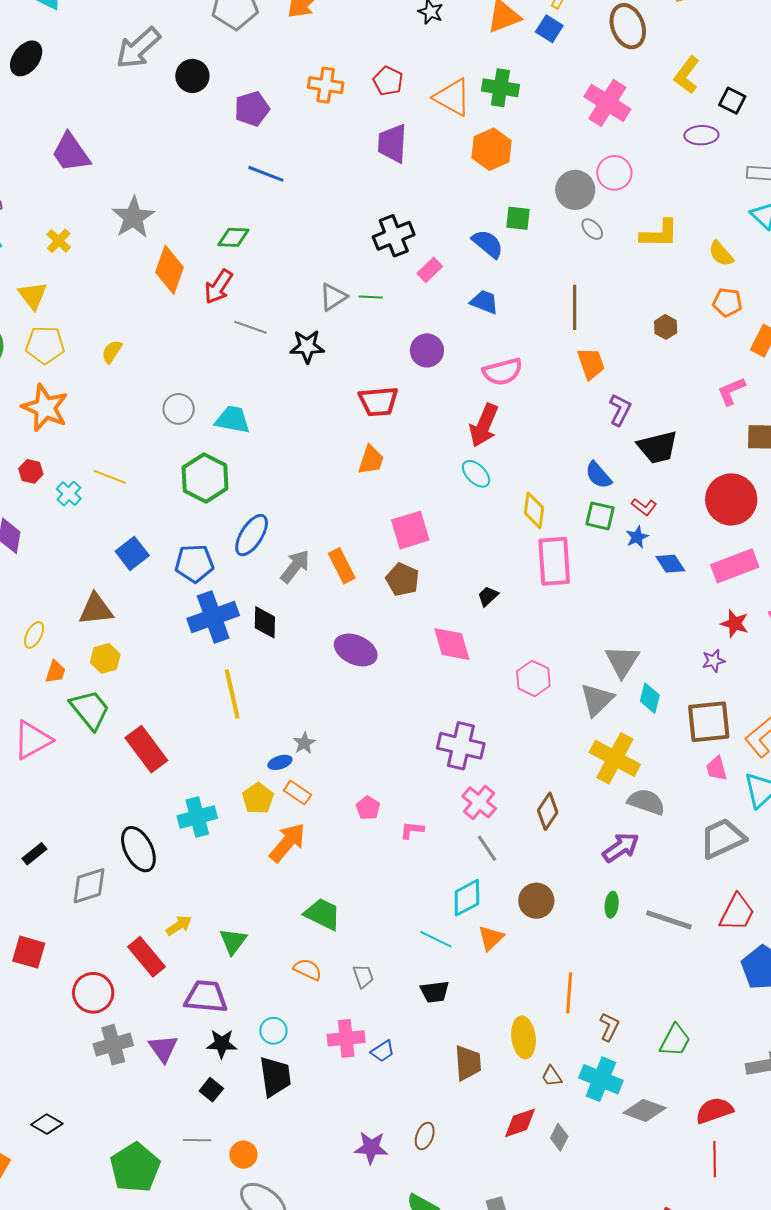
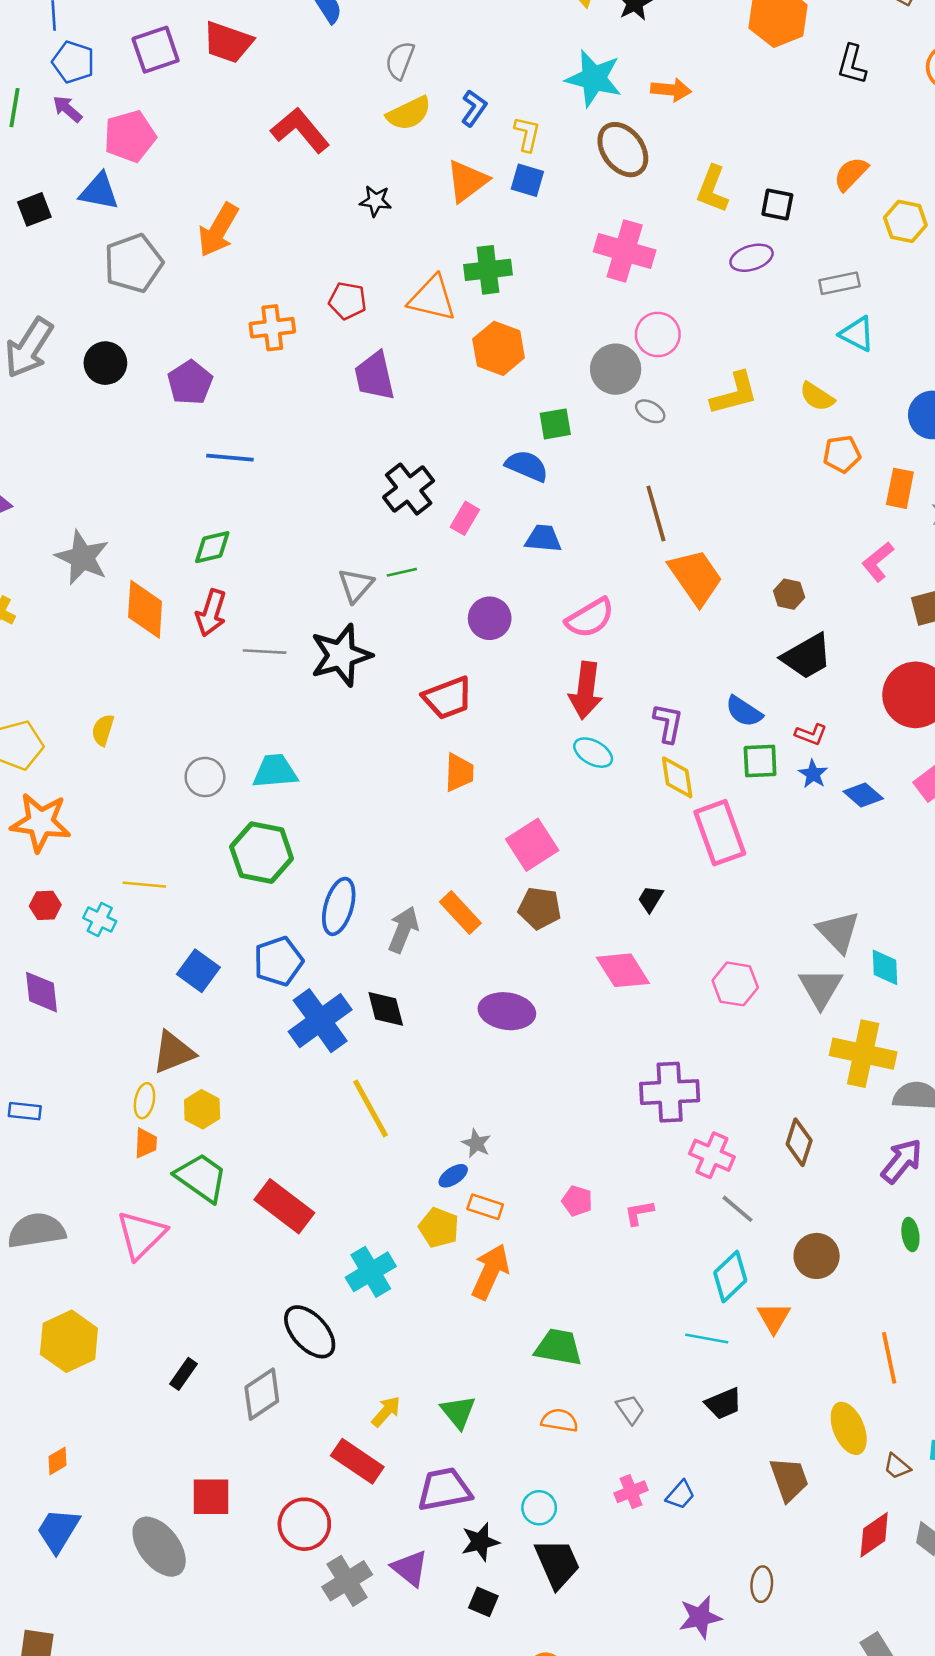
brown hexagon: (666, 327) -> (789, 594), moved
black star: (307, 346) -> (341, 655), size x1.4
orange trapezoid: (591, 364) -> (696, 577), size x1.4
purple L-shape: (620, 410) -> (668, 723), moved
yellow ellipse: (34, 635) -> (144, 1101), moved
pink cross: (346, 1038) -> (631, 1492), size x0.7

